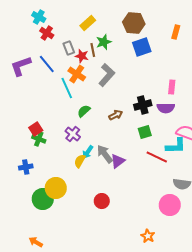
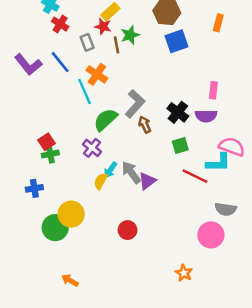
red star: (82, 56) -> (103, 26), moved
purple L-shape: (21, 66) -> (28, 64), turned -110
gray L-shape: (107, 75) -> (135, 104), moved
black cross: (143, 105) -> (178, 112), turned -36
green semicircle: (84, 111) -> (105, 120), size x1.5
brown arrow: (116, 115) -> (145, 125), turned -88
green cross: (39, 139) -> (50, 154), turned -32
orange arrow: (36, 242) -> (70, 280), moved

